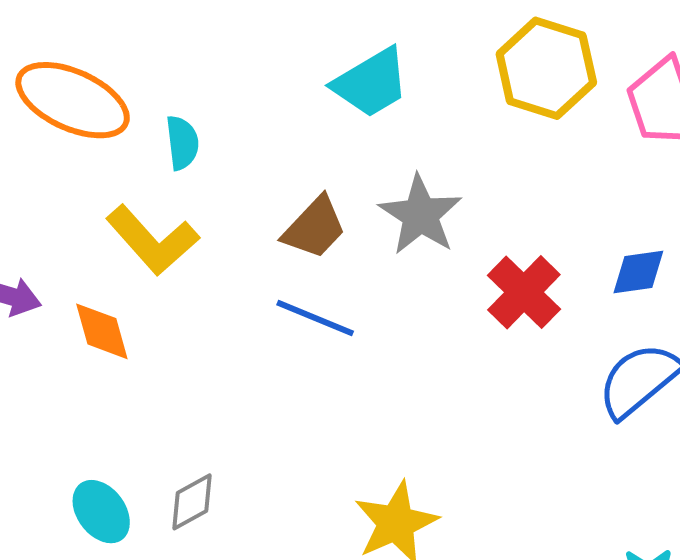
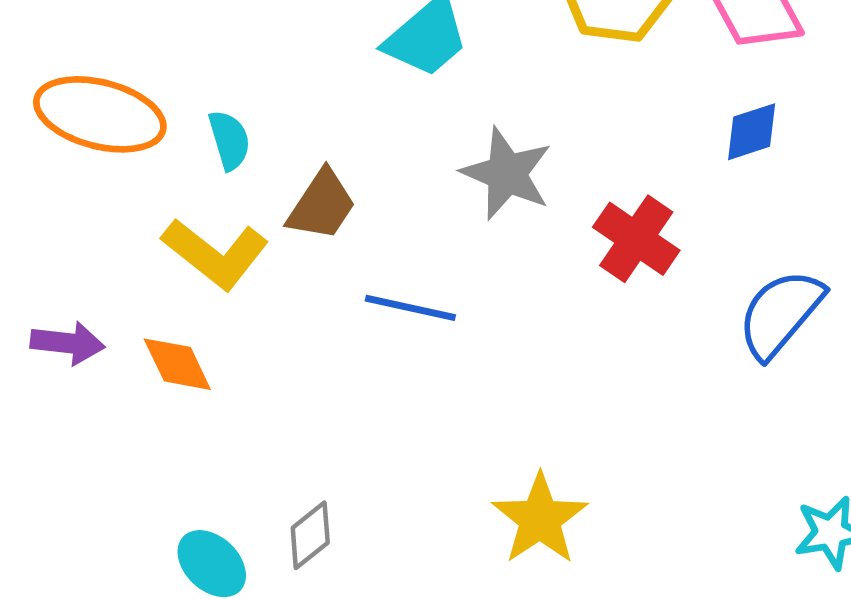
brown trapezoid: (314, 228) -> (322, 205), moved
blue diamond: (638, 272) -> (752, 132), moved

